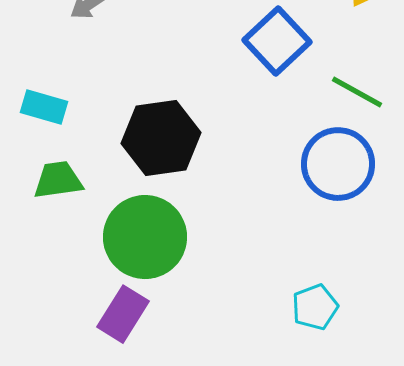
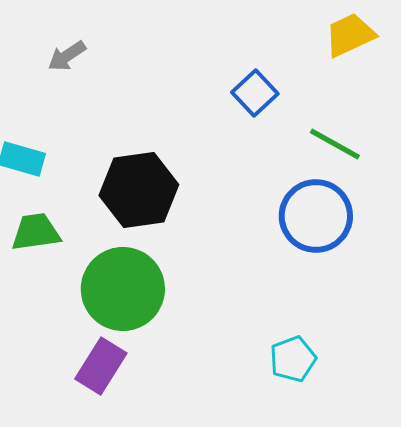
blue square: (277, 41) -> (255, 93), size x0.7

